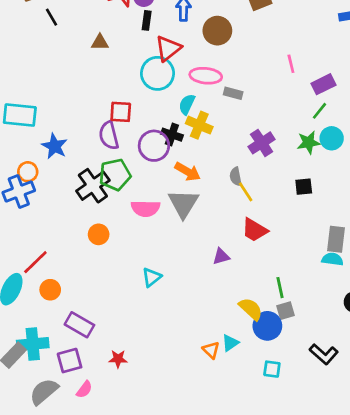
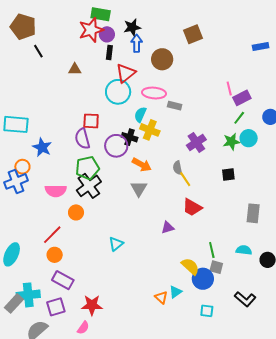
pink line: (291, 64) -> (229, 88), moved
black cross: (93, 186) -> (89, 186), moved
gray triangle: (183, 204) -> (139, 189), size x0.7
pink semicircle: (146, 208) -> (56, 191), moved
cyan semicircle: (332, 259) -> (244, 250), moved
red line: (35, 262) -> (52, 235), moved
orange circle: (50, 290) -> (55, 255), moved
gray square: (286, 311) -> (216, 267), turned 32
red star: (118, 359) -> (92, 305), size x1.5
pink semicircle: (84, 389) -> (83, 328), moved

